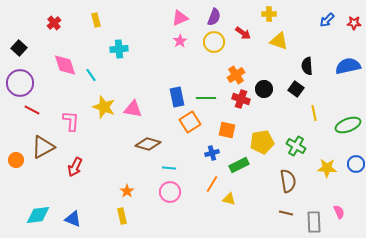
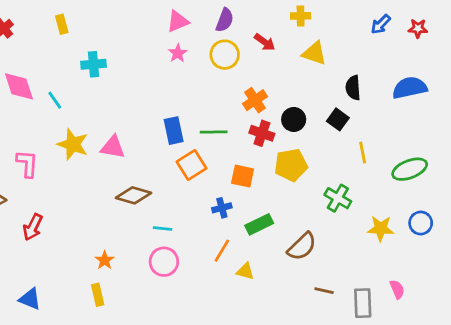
yellow pentagon: (262, 142) -> (291, 165), moved
brown semicircle: (288, 181) -> (302, 246), moved, turned 55

